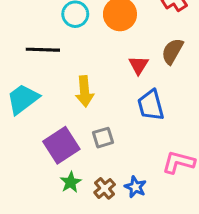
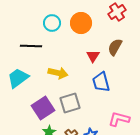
yellow arrow: (85, 91) -> (58, 73), turned -72
gray square: (103, 138) -> (70, 103), size x1.5

